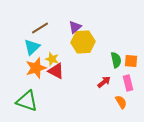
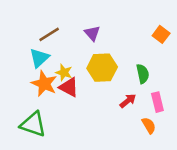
purple triangle: (75, 27) -> (92, 33), turned -32
yellow hexagon: (83, 42) -> (102, 68), moved
orange square: (131, 61) -> (161, 34), moved, turned 32
orange star: (36, 68) -> (44, 84), turned -30

